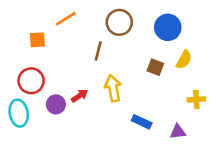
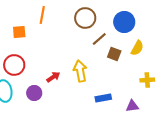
orange line: (66, 19) -> (42, 15), turned -48
brown line: (98, 51) -> (99, 39), moved, turned 35
purple circle: (56, 104) -> (34, 93), moved
blue rectangle: (142, 122) -> (103, 98), turned -35

